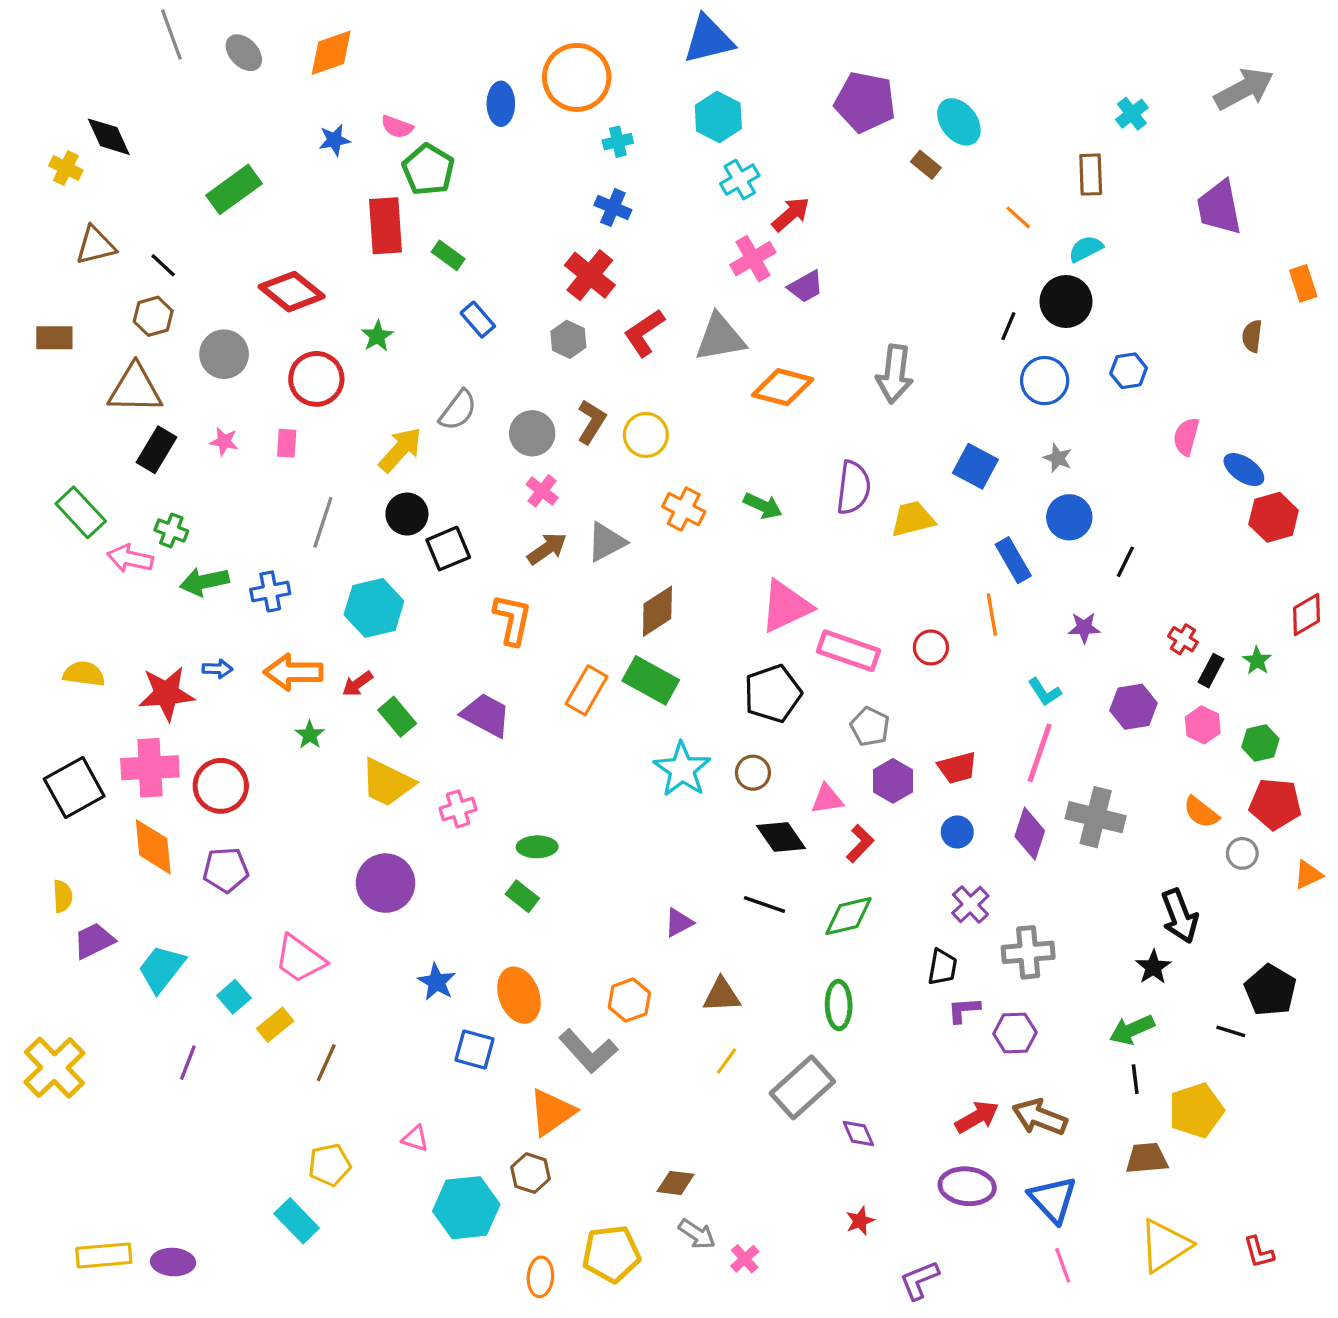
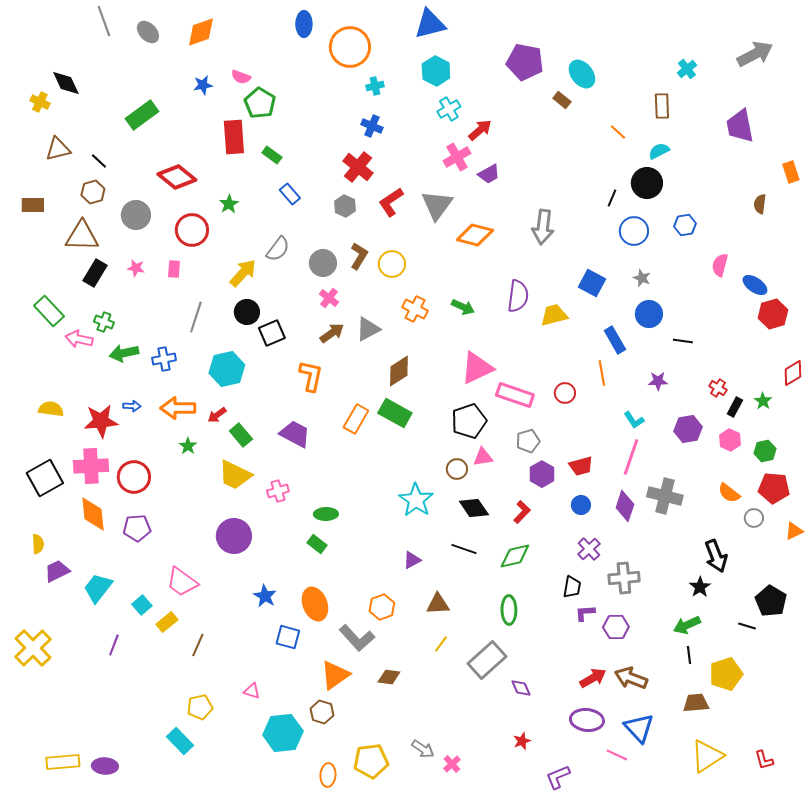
blue ellipse: (501, 104) -> (304, 24), moved
gray triangle: (720, 338) -> (437, 205), turned -44
black line: (1125, 562) -> (683, 341), turned 72
gray pentagon: (870, 727) -> (528, 441), turned 30
cyan star: (682, 769) -> (416, 500), moved
pink triangle: (827, 799) -> (483, 457), moved
brown diamond: (676, 1183) -> (389, 677), moved
pink line: (1063, 1265) -> (617, 755), moved, turned -45

